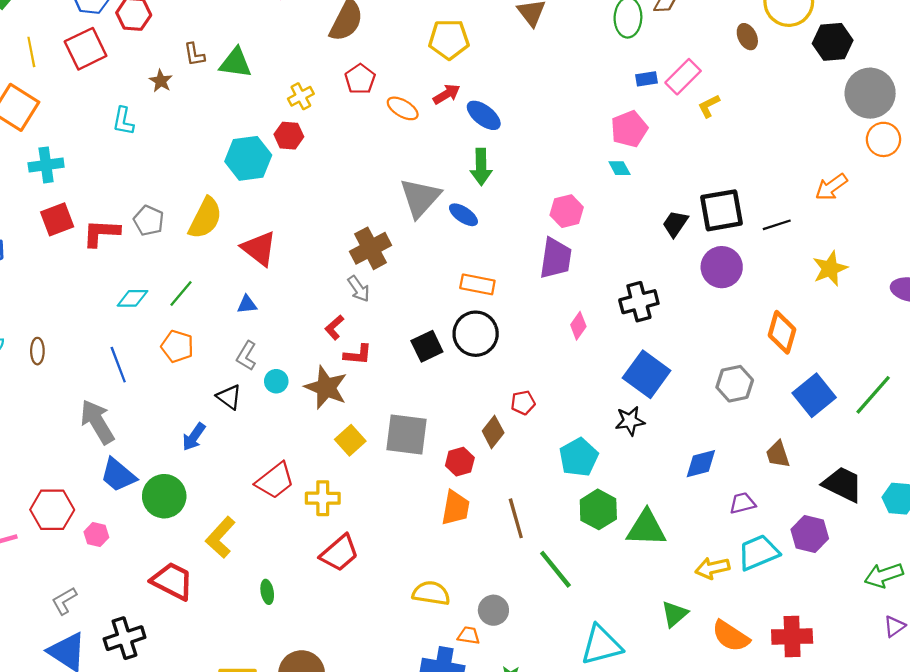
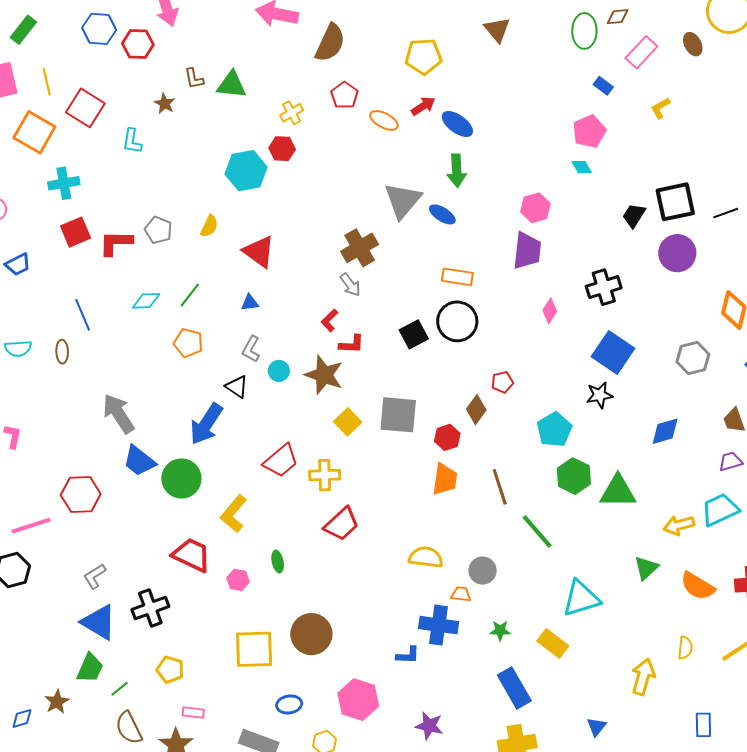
red square: (86, 49) -> (85, 108), moved, turned -30
pink rectangle: (683, 77) -> (641, 52), moved
blue rectangle: (647, 79) -> (603, 86), turned 48
yellow semicircle: (205, 218) -> (209, 226), size x0.6
blue line: (118, 365) -> (83, 315), moved
blue arrow: (194, 437) -> (206, 424), size x1.6
purple trapezoid: (742, 503) -> (731, 461), moved
pink hexagon: (96, 535) -> (238, 580), moved

